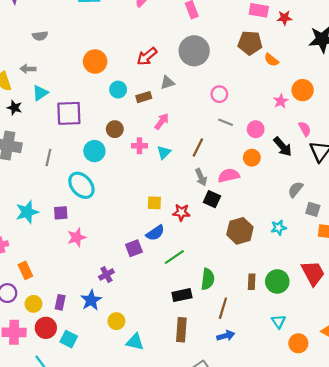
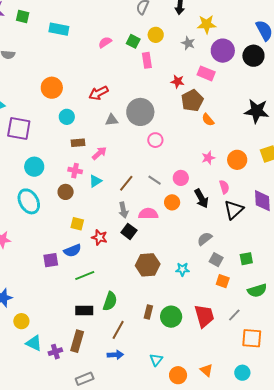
red star: (284, 18) -> (178, 81), moved
brown pentagon: (250, 43) -> (192, 101), turned 30
gray circle: (194, 51) -> (140, 112), moved
orange circle: (303, 90) -> (237, 160), moved
brown rectangle: (144, 97) -> (78, 143), moved
gray line: (226, 122) -> (155, 180), moved
brown circle: (115, 129) -> (66, 192), moved
cyan ellipse: (81, 185) -> (29, 201), moved
purple cross: (106, 274) -> (55, 352), moved
cyan triangle: (278, 322) -> (156, 360), moved

